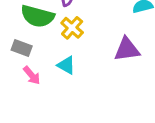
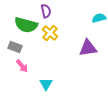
cyan triangle: (66, 65) -> (46, 84), moved, turned 32

